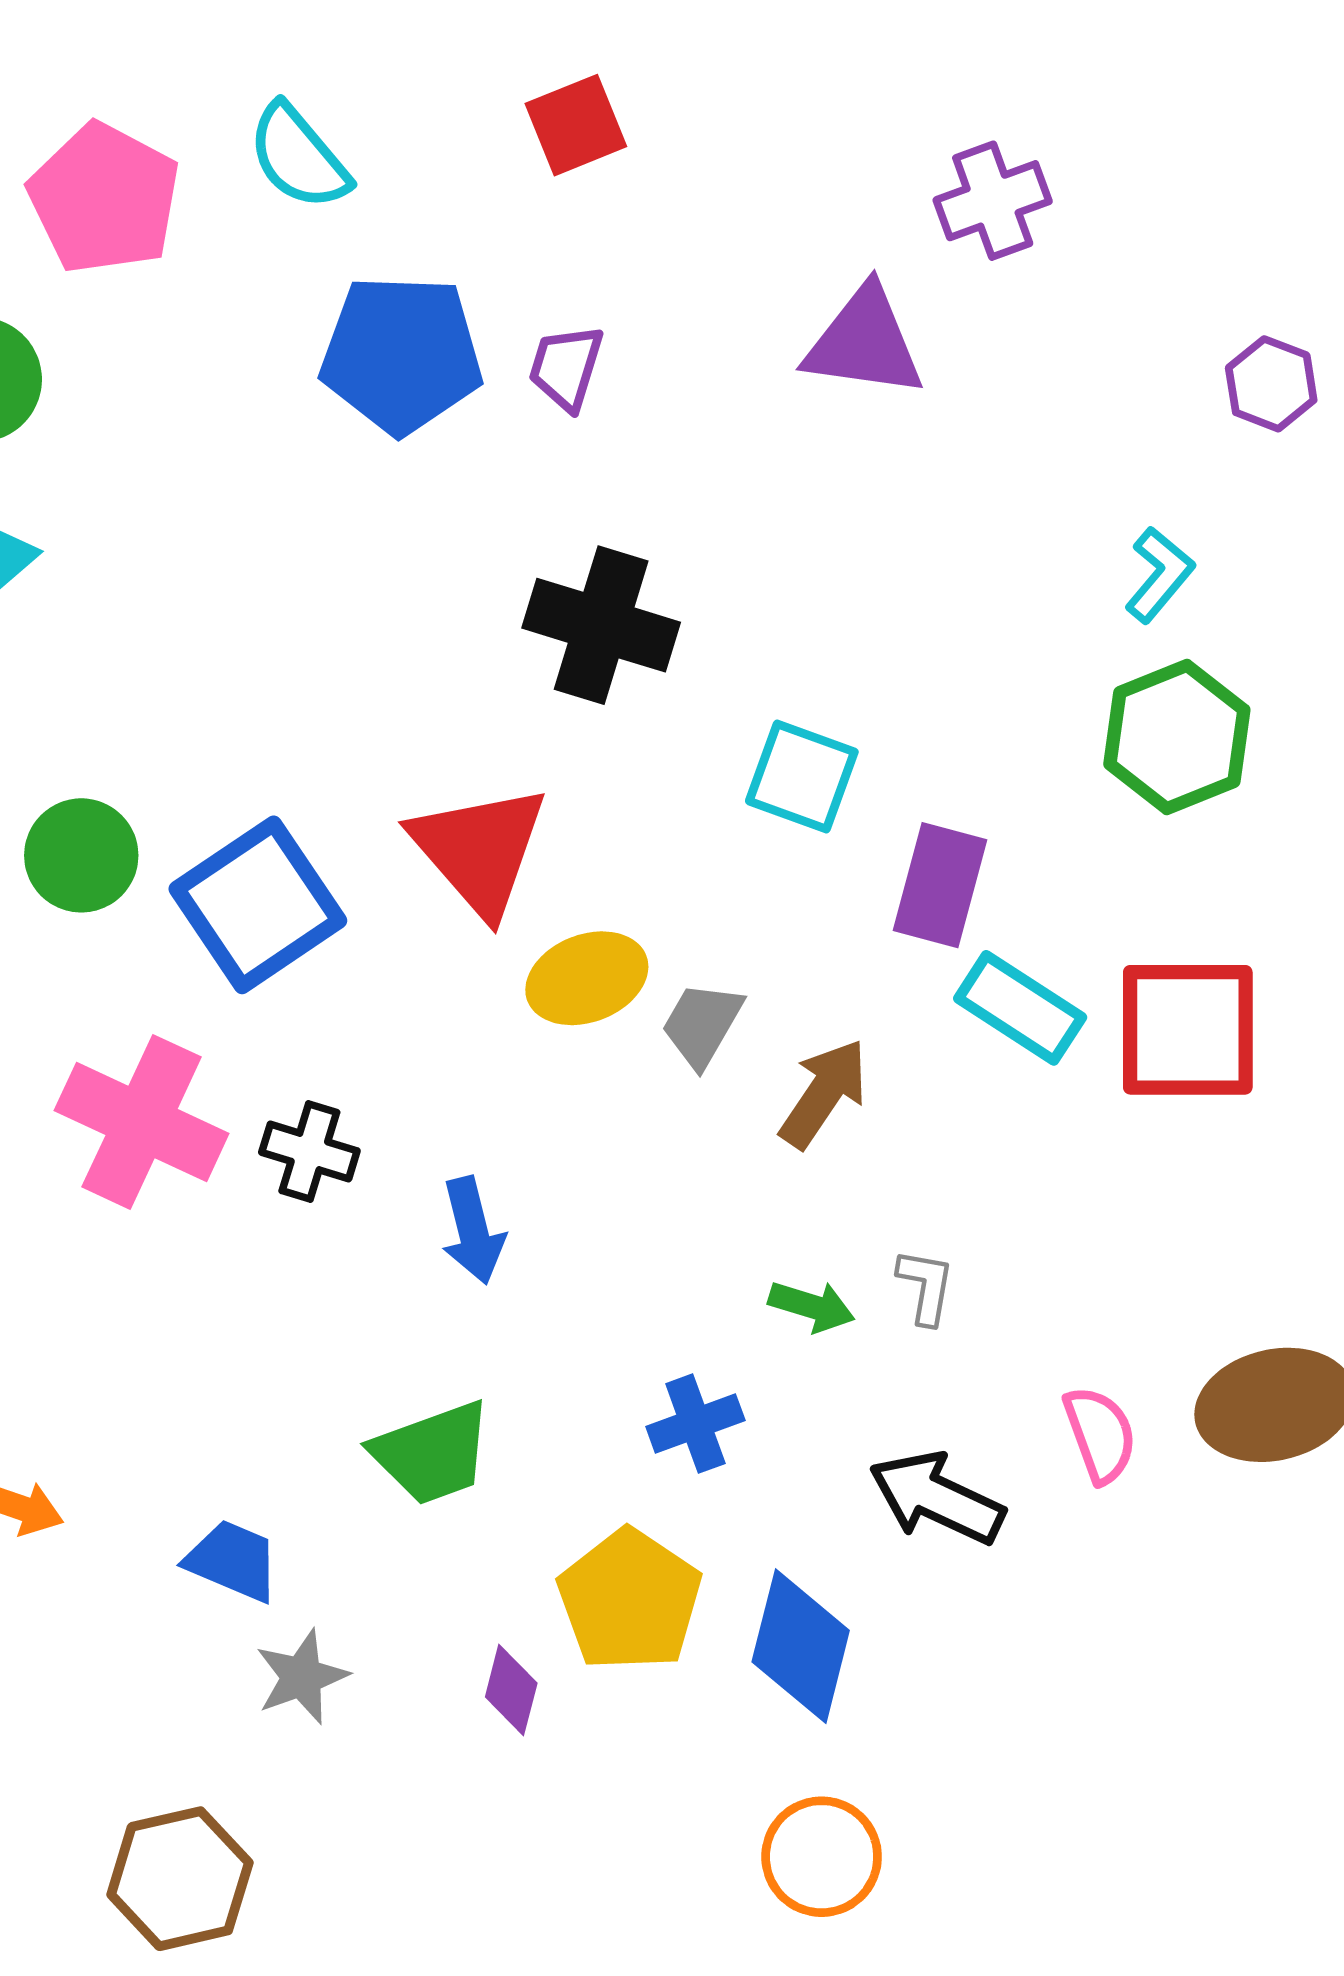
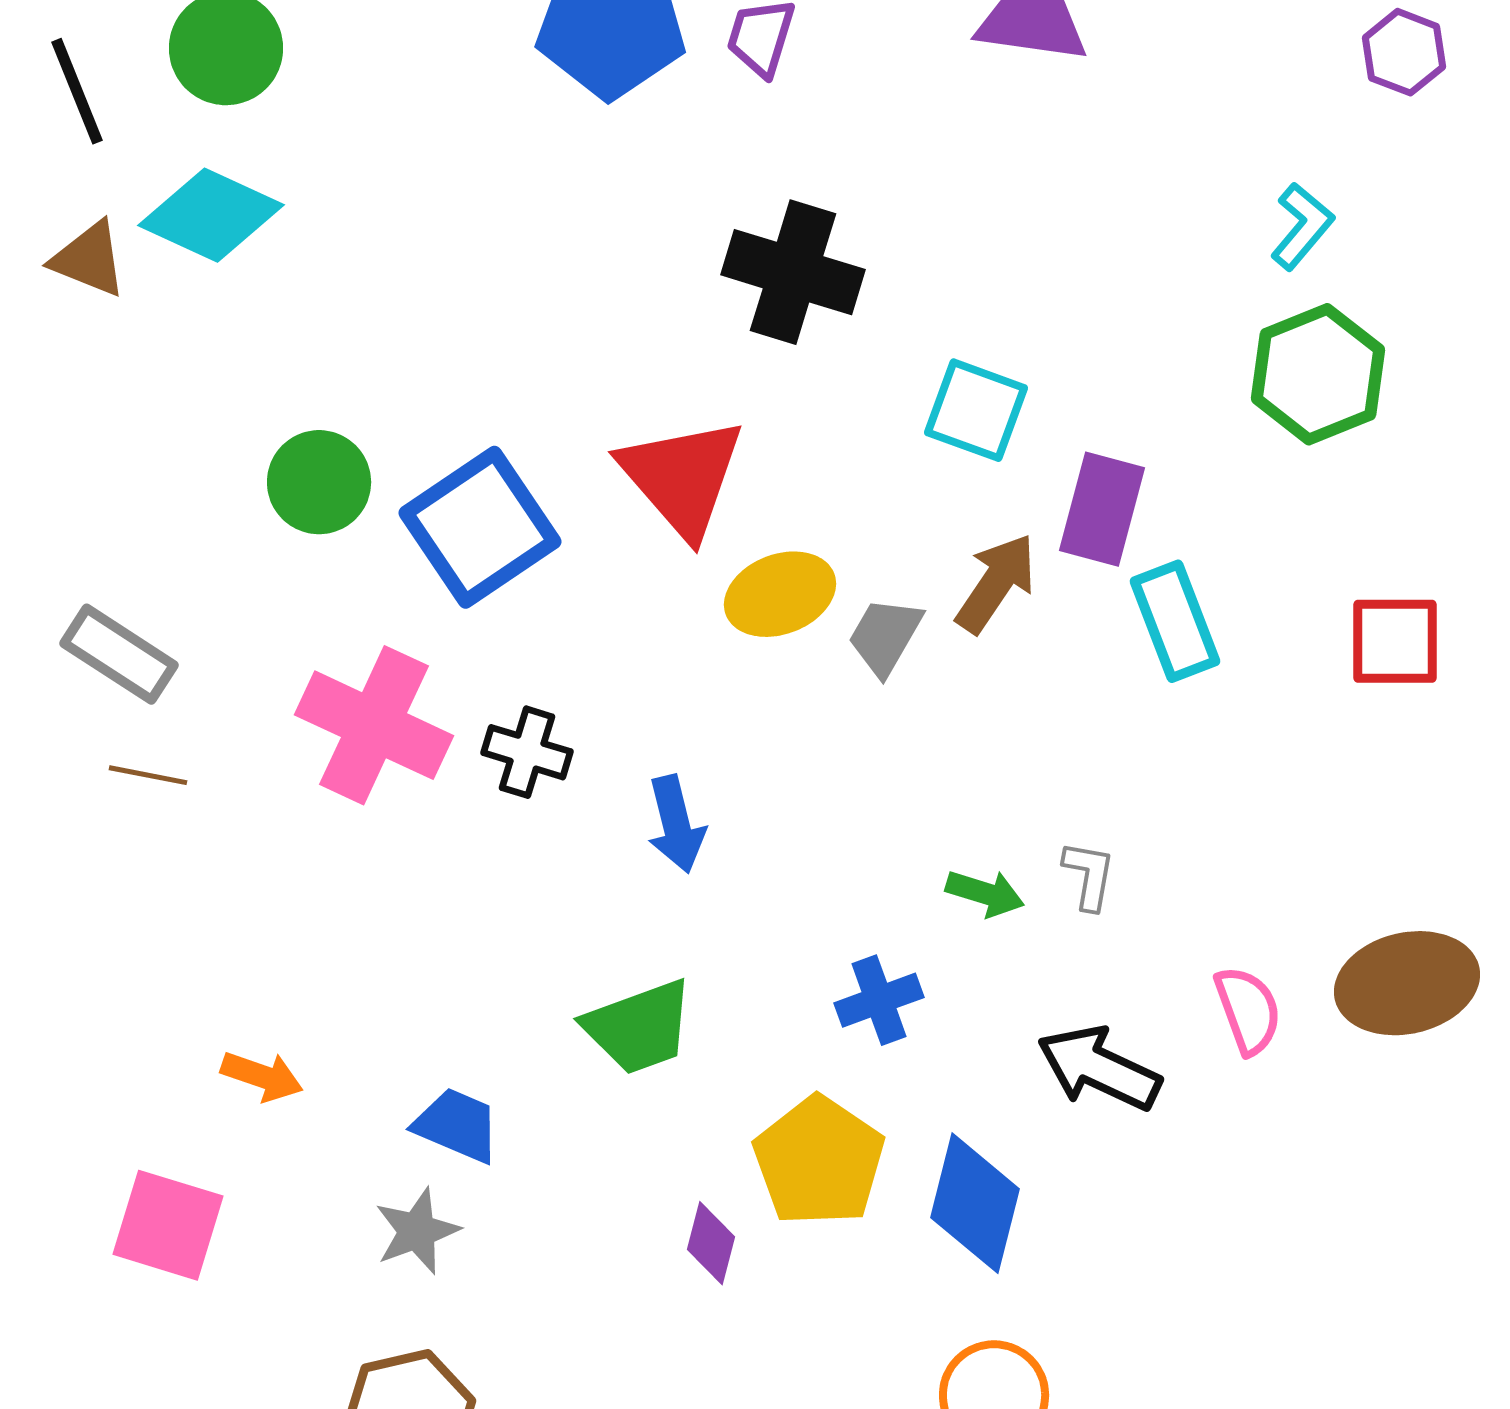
cyan rectangle: (1020, 1008) -> (1175, 621), turned 36
red square: (1188, 1030) -> (1395, 641), moved, size x0.7
brown arrow: (824, 1093) -> (996, 583), moved
gray star: (302, 1677) -> (417, 1231), moved

